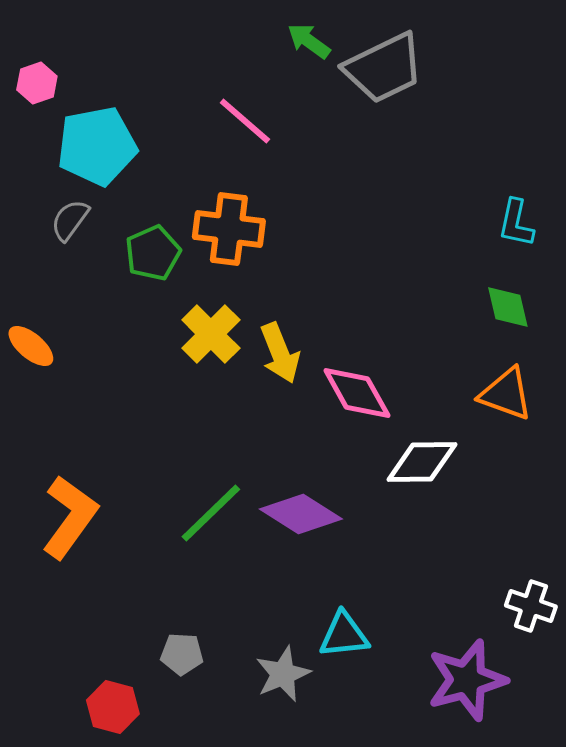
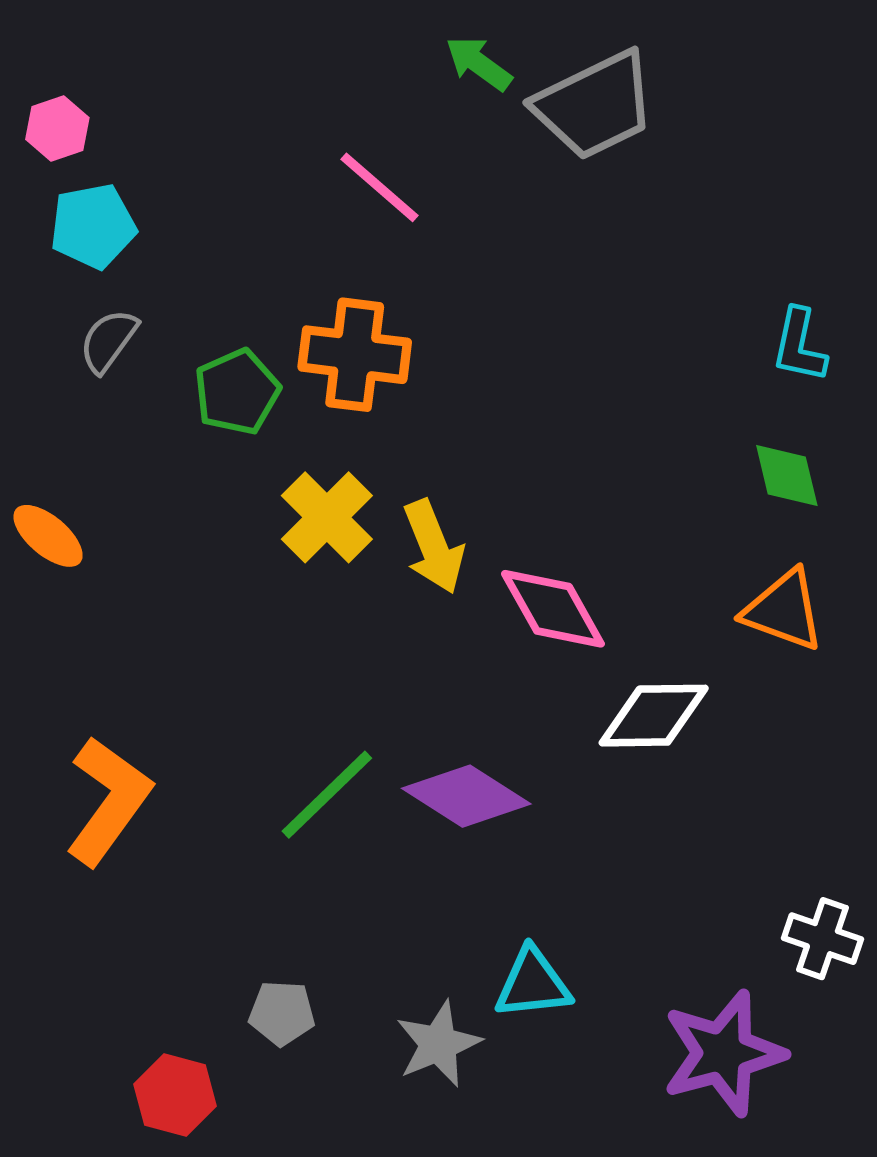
cyan pentagon: (97, 146) -> (93, 226), moved, size x0.7

